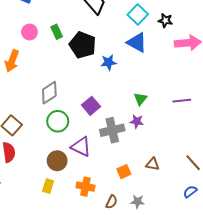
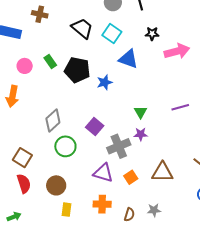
cyan square: (138, 14) -> (112, 33), moved
purple triangle: (81, 147) -> (103, 173), moved
brown circle: (57, 161) -> (56, 185), moved
brown triangle: (153, 164) -> (162, 172), size x1.6
orange square: (124, 172) -> (131, 177), moved

